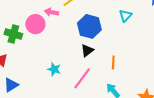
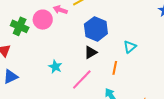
cyan triangle: (125, 16) -> (130, 47), moved

